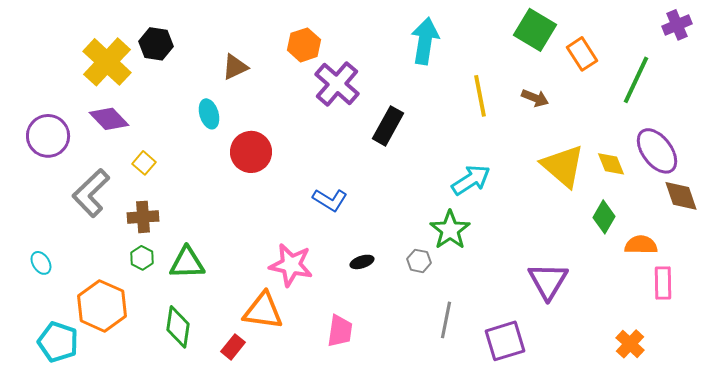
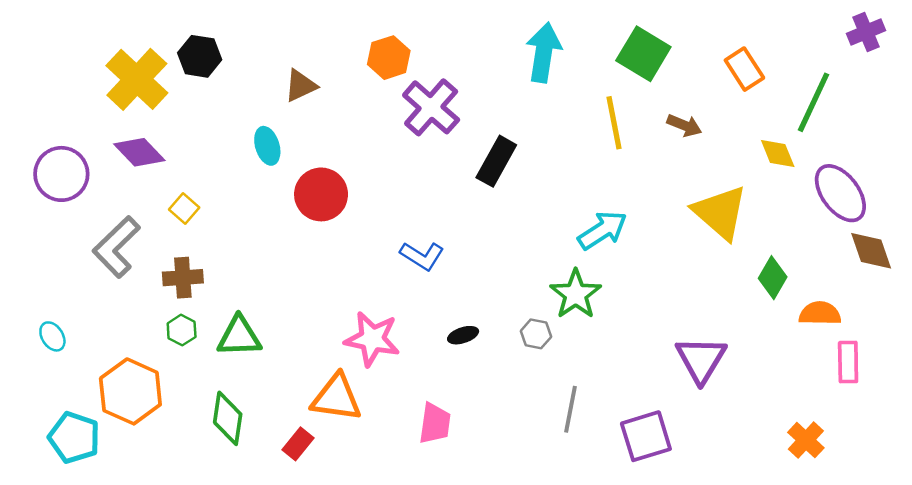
green square: (535, 30) -> (643, 54), moved
yellow diamond: (611, 164) -> (778, 154), moved

